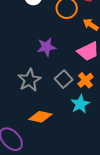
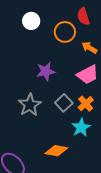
orange diamond: (40, 117) -> (56, 151), moved

